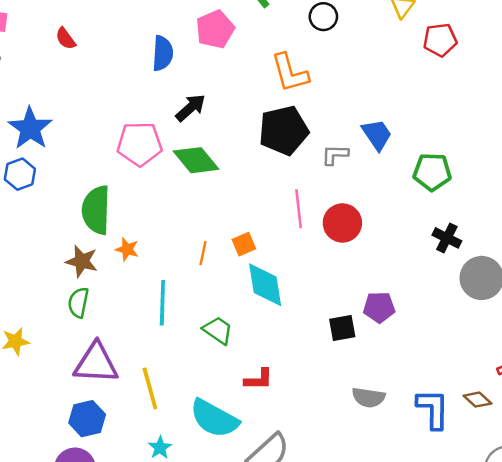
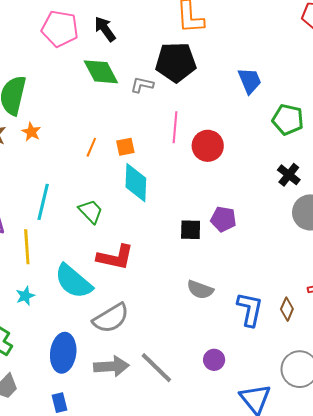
black arrow: (191, 108) -> (105, 29), turned -96
pink pentagon: (140, 144) -> (60, 29), moved
gray L-shape: (335, 155) -> (142, 85), moved
cyan line: (162, 303) -> (43, 202), moved
red L-shape: (259, 379) -> (115, 257), size x1.5
brown diamond: (477, 400) -> (287, 309), turned 60

